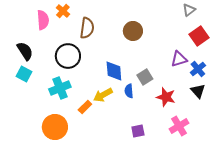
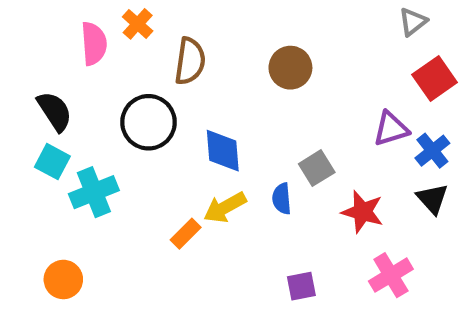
blue diamond: (114, 71) -> (223, 151), moved
cyan cross: (60, 88) -> (94, 192), moved
orange circle: (55, 127) -> (63, 279), moved, size x0.7

